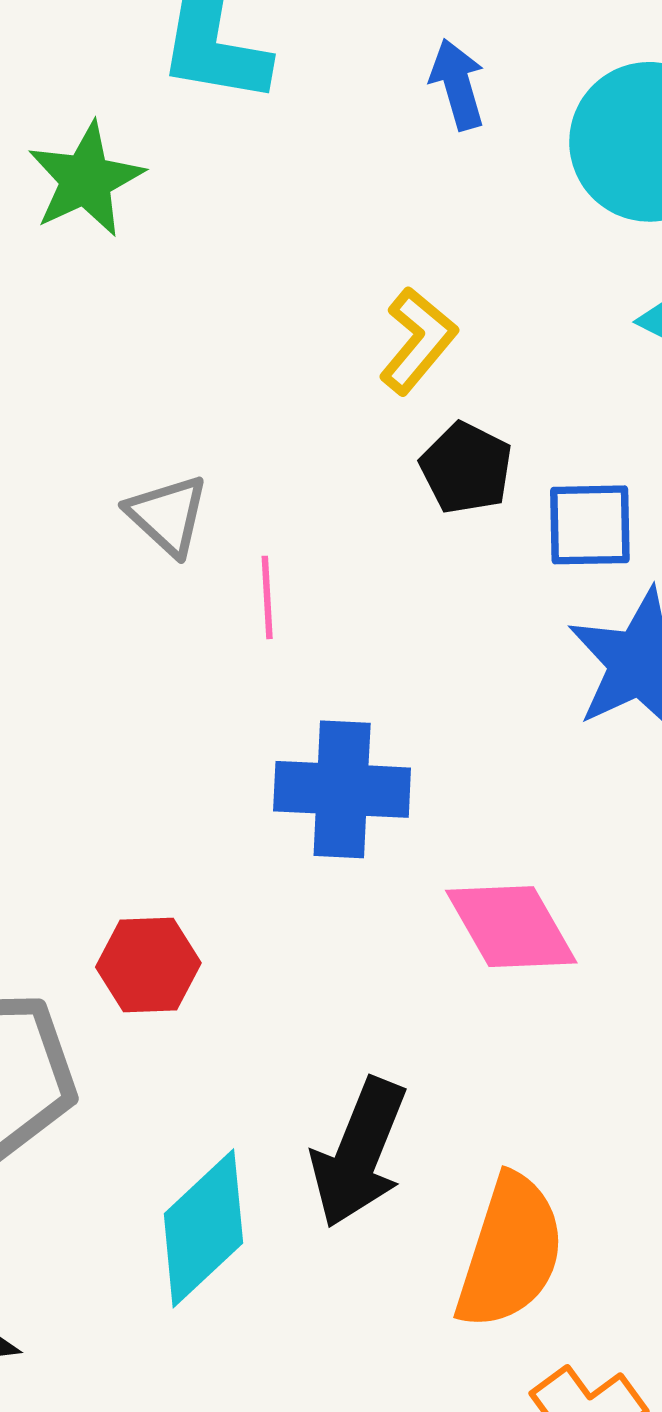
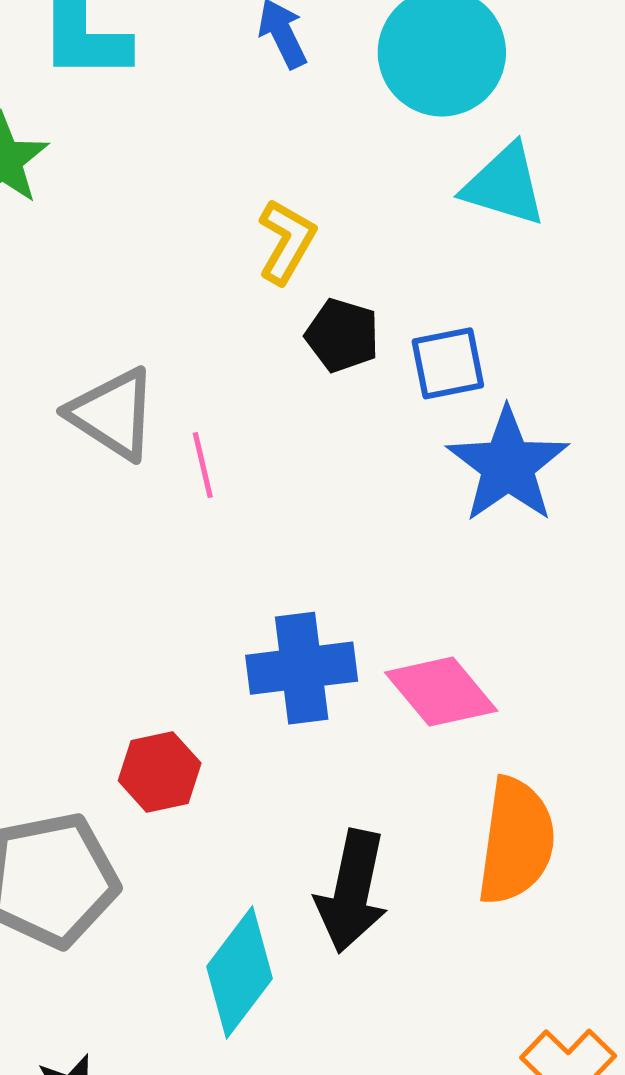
gray triangle: (168, 515) -> (113, 414), size x1.4
blue cross: (342, 789) -> (302, 668), moved
orange semicircle: (510, 1252) -> (516, 841), moved

